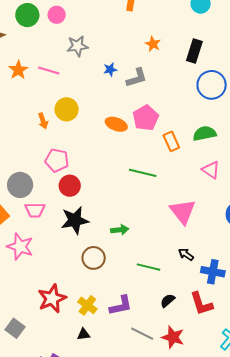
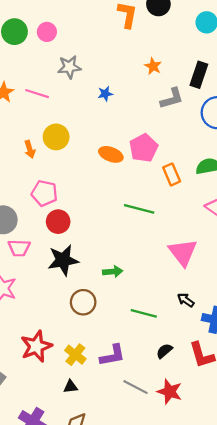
gray L-shape: (137, 78) -> (172, 98), moved

